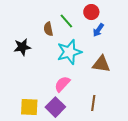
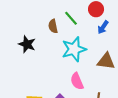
black star: (22, 47) -> (27, 44), turned 30
pink semicircle: (62, 84) -> (77, 81), moved, turned -66

